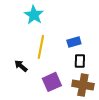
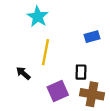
blue rectangle: (74, 42) -> (92, 37), moved
black rectangle: (80, 61) -> (81, 72), moved

